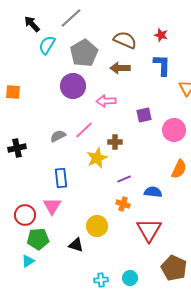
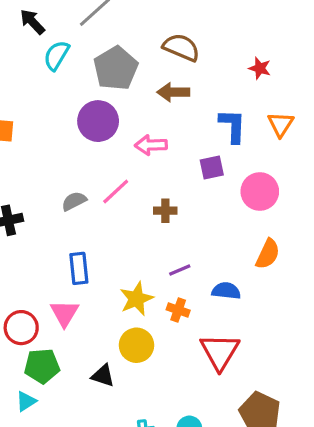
red star: (161, 35) -> (260, 68), moved
blue L-shape: (162, 65) -> (233, 126), moved
yellow star: (97, 158) -> (136, 299), moved

